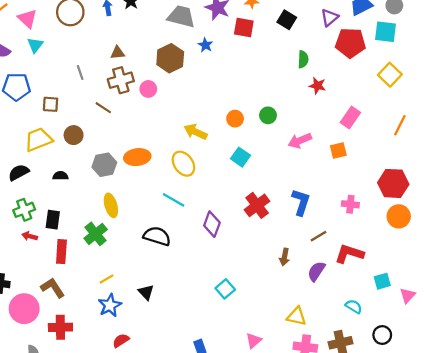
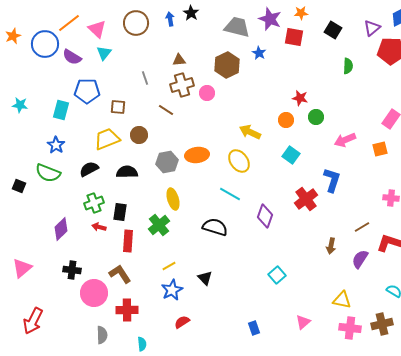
red star: (317, 86) -> (300, 98), moved
black semicircle: (60, 176) -> (127, 172), size x1.5
blue L-shape: (301, 202) -> (332, 180), moved

